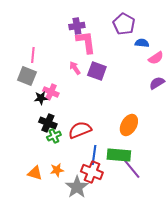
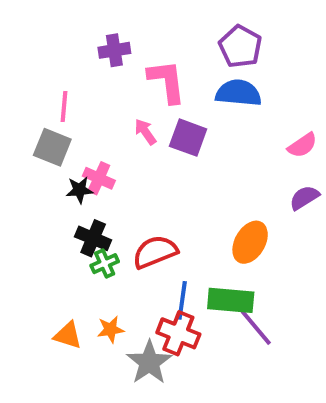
purple cross: (77, 26) -> (114, 50), moved
blue semicircle: (142, 43) -> (238, 93), moved, size x1.6
pink semicircle: (156, 58) -> (302, 145), moved
purple semicircle: (157, 83) -> (304, 198), moved

